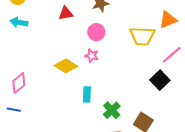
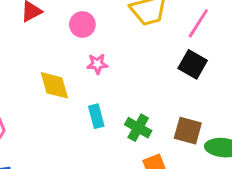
pink star: (92, 56) -> (97, 64), moved
yellow diamond: (66, 66) -> (54, 85), turned 60

